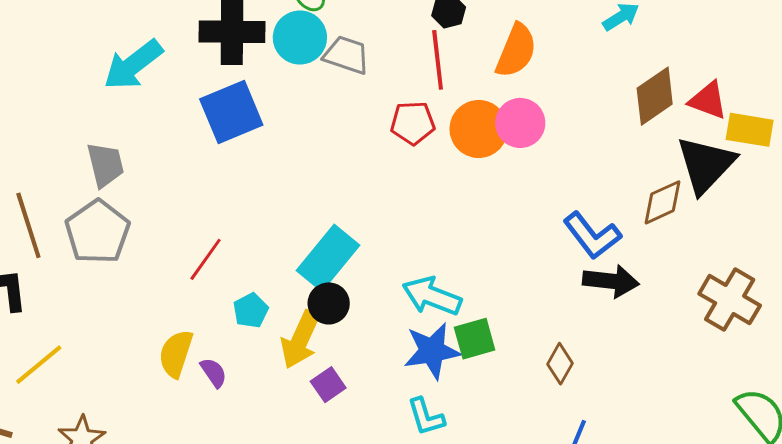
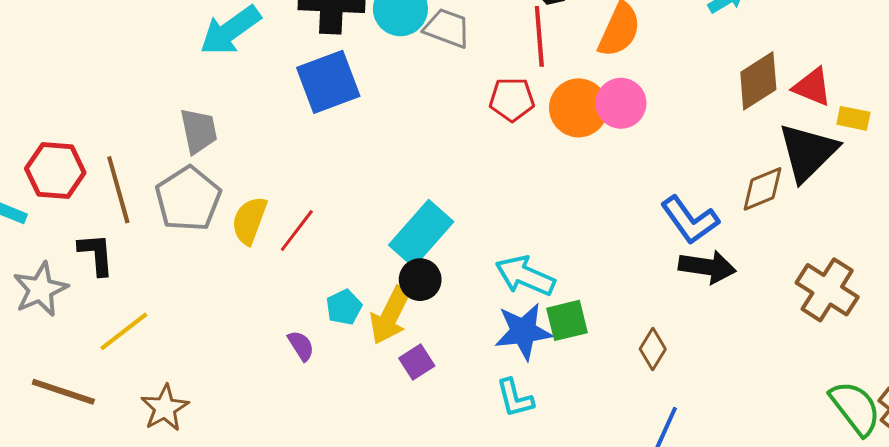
yellow rectangle: (750, 130) -> (853, 118), size x0.7
cyan pentagon: (251, 311) -> (344, 307), moved
yellow semicircle: (176, 354) -> (249, 220), moved

